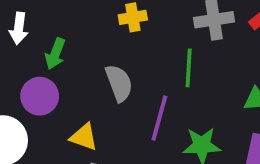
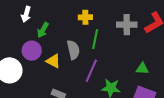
green line: (189, 68) -> (95, 39), moved
yellow triangle: (84, 137) -> (53, 61), moved

